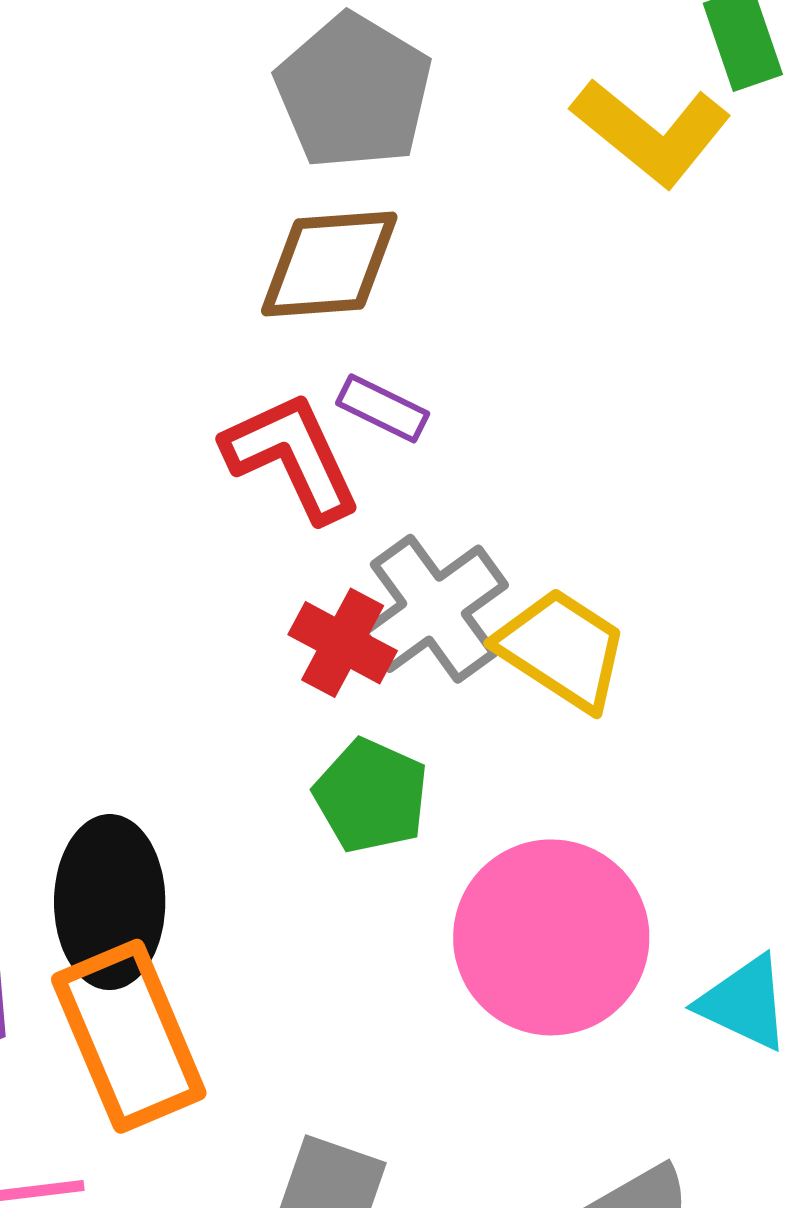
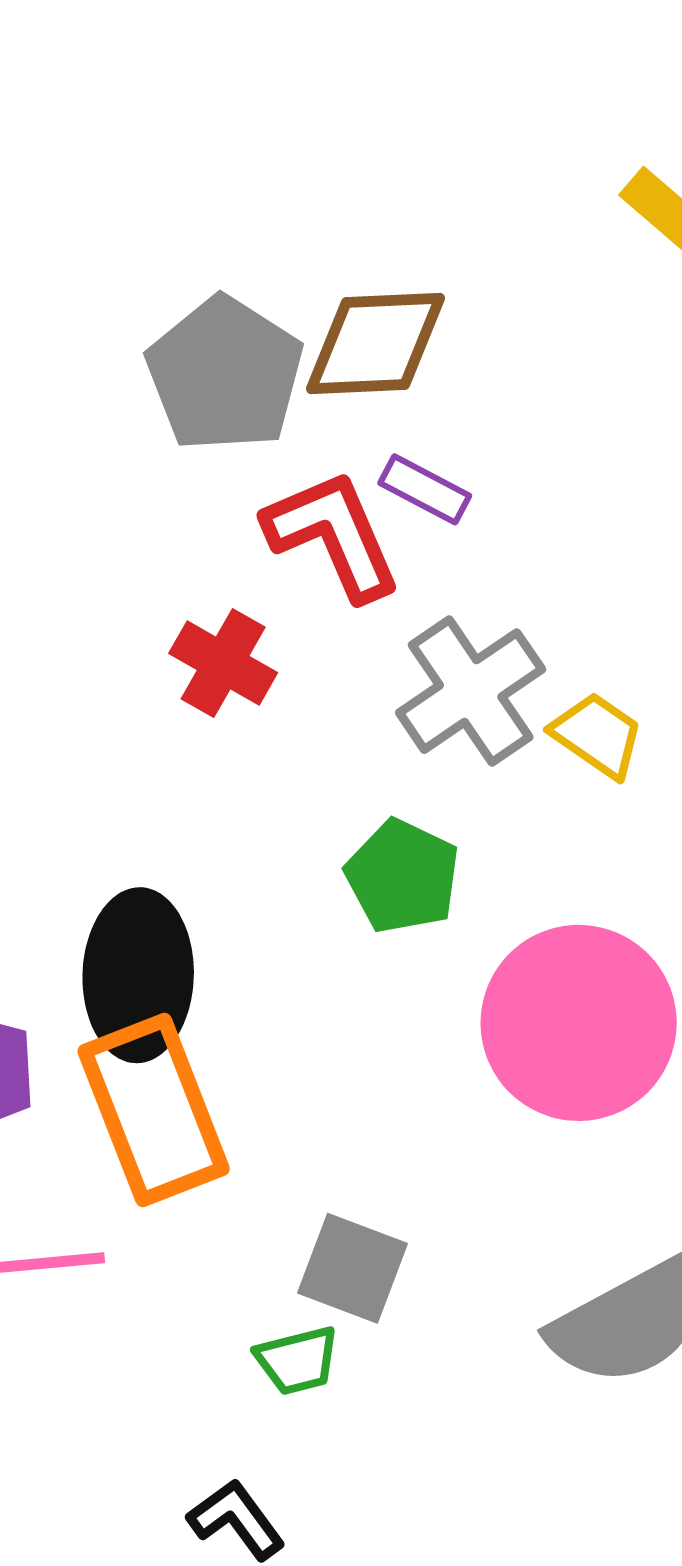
gray pentagon: (354, 92) -> (225, 374), moved
red cross: (343, 643) -> (223, 663), moved
yellow trapezoid: (562, 649) -> (597, 735), size x0.7

